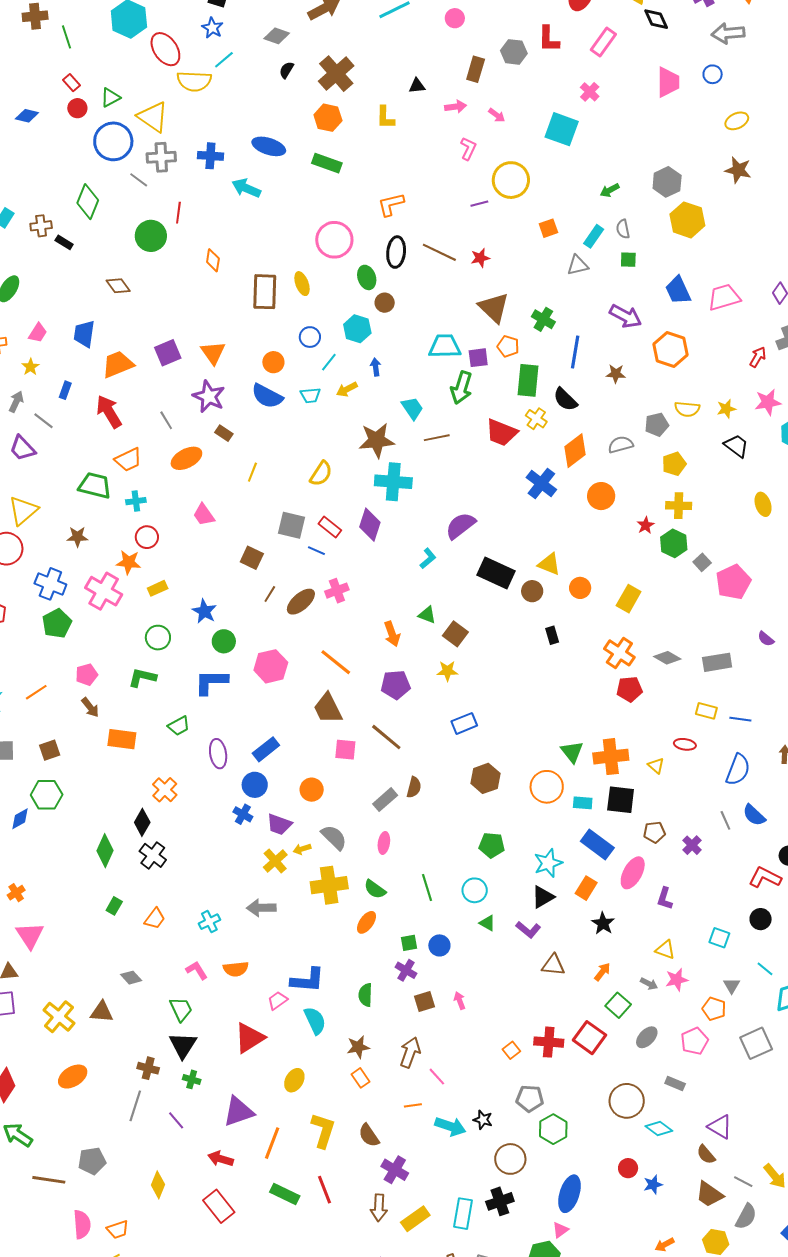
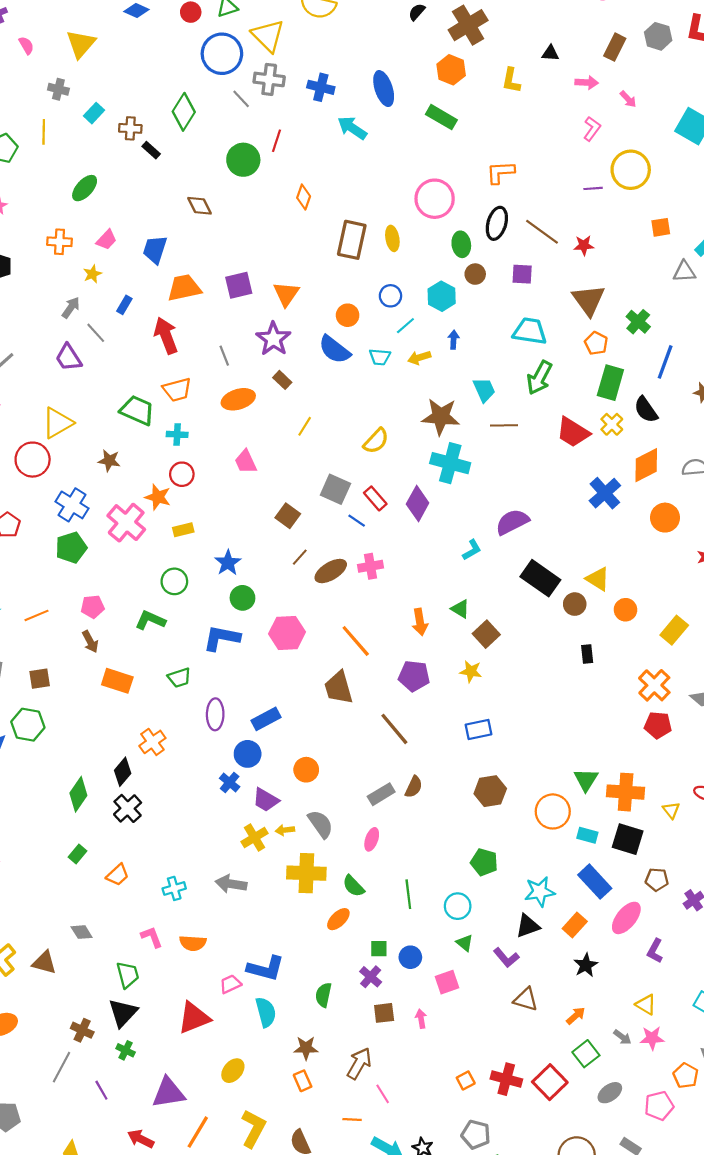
blue ellipse: (269, 146) -> (384, 89), turned 44
purple square: (478, 358) -> (522, 274), moved
pink square: (345, 750) -> (447, 982), moved, turned -35

